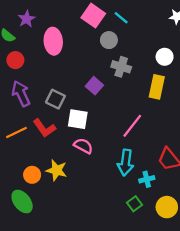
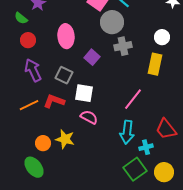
gray circle: (109, 40) -> (112, 22), size x1.5
pink ellipse: (53, 41) -> (66, 36), moved
gray cross: (121, 67) -> (123, 46), turned -30
purple square: (94, 86) -> (92, 57), moved
red L-shape: (44, 128) -> (54, 101), turned 145
green square: (135, 204) -> (135, 169), size x1.6

